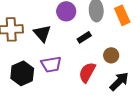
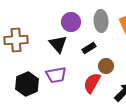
black triangle: (42, 33) -> (58, 44), moved
brown circle: (111, 55) -> (106, 66), moved

